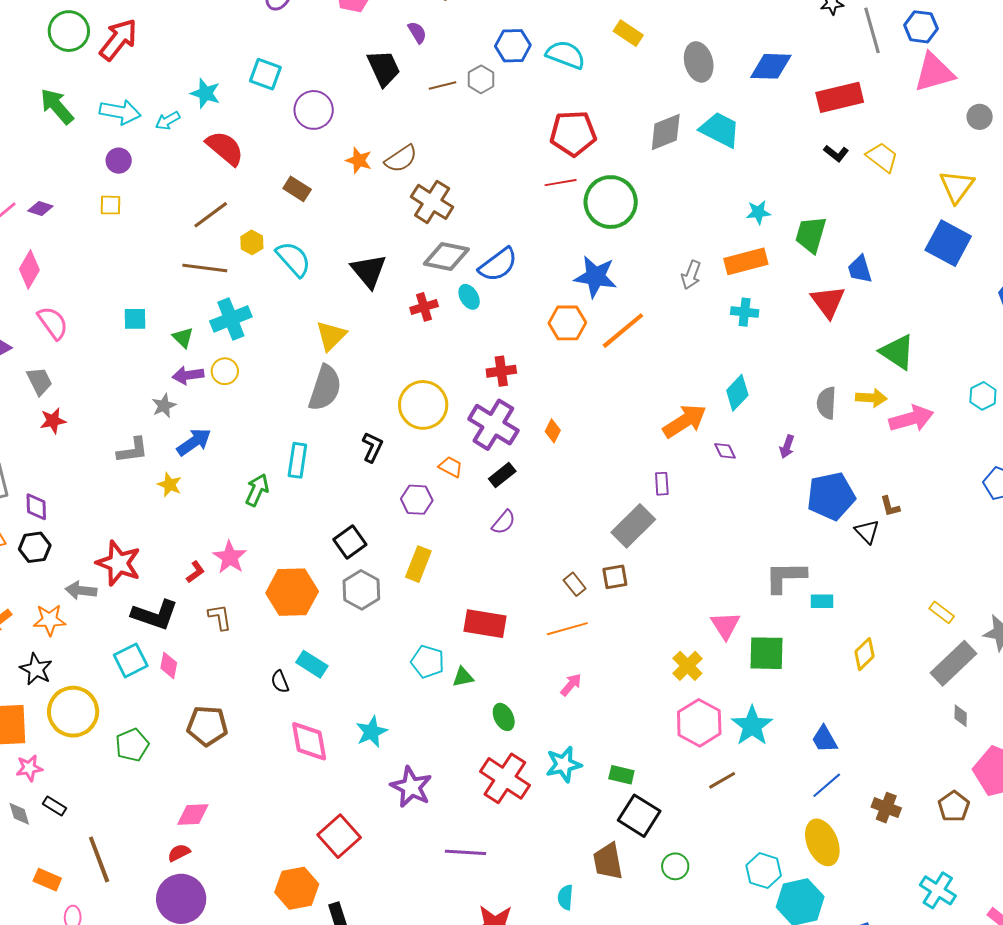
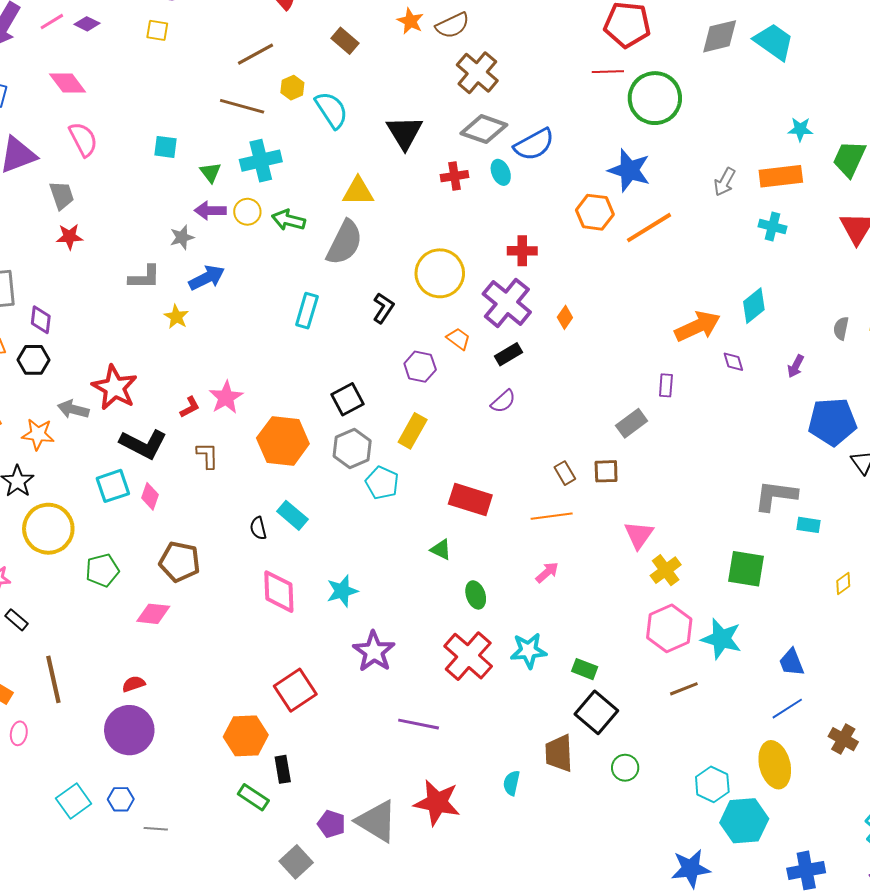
pink diamond: (29, 269) -> (68, 83), turned -75
yellow triangle: (331, 336) -> (358, 191), turned 36
gray semicircle: (826, 403) -> (841, 328), size x0.7
green arrow: (257, 490) -> (288, 220), moved, turned -108
gray rectangle: (633, 526) -> (632, 423), size x0.7
pink triangle: (725, 625) -> (639, 535), moved
yellow diamond: (864, 654) -> (843, 583), size x0.7
cyan pentagon: (428, 662) -> (382, 483), moved
green triangle: (463, 677) -> (441, 550), turned 30
cyan star: (752, 726) -> (721, 639), turned -30
pink diamond: (193, 814) -> (153, 614), moved

